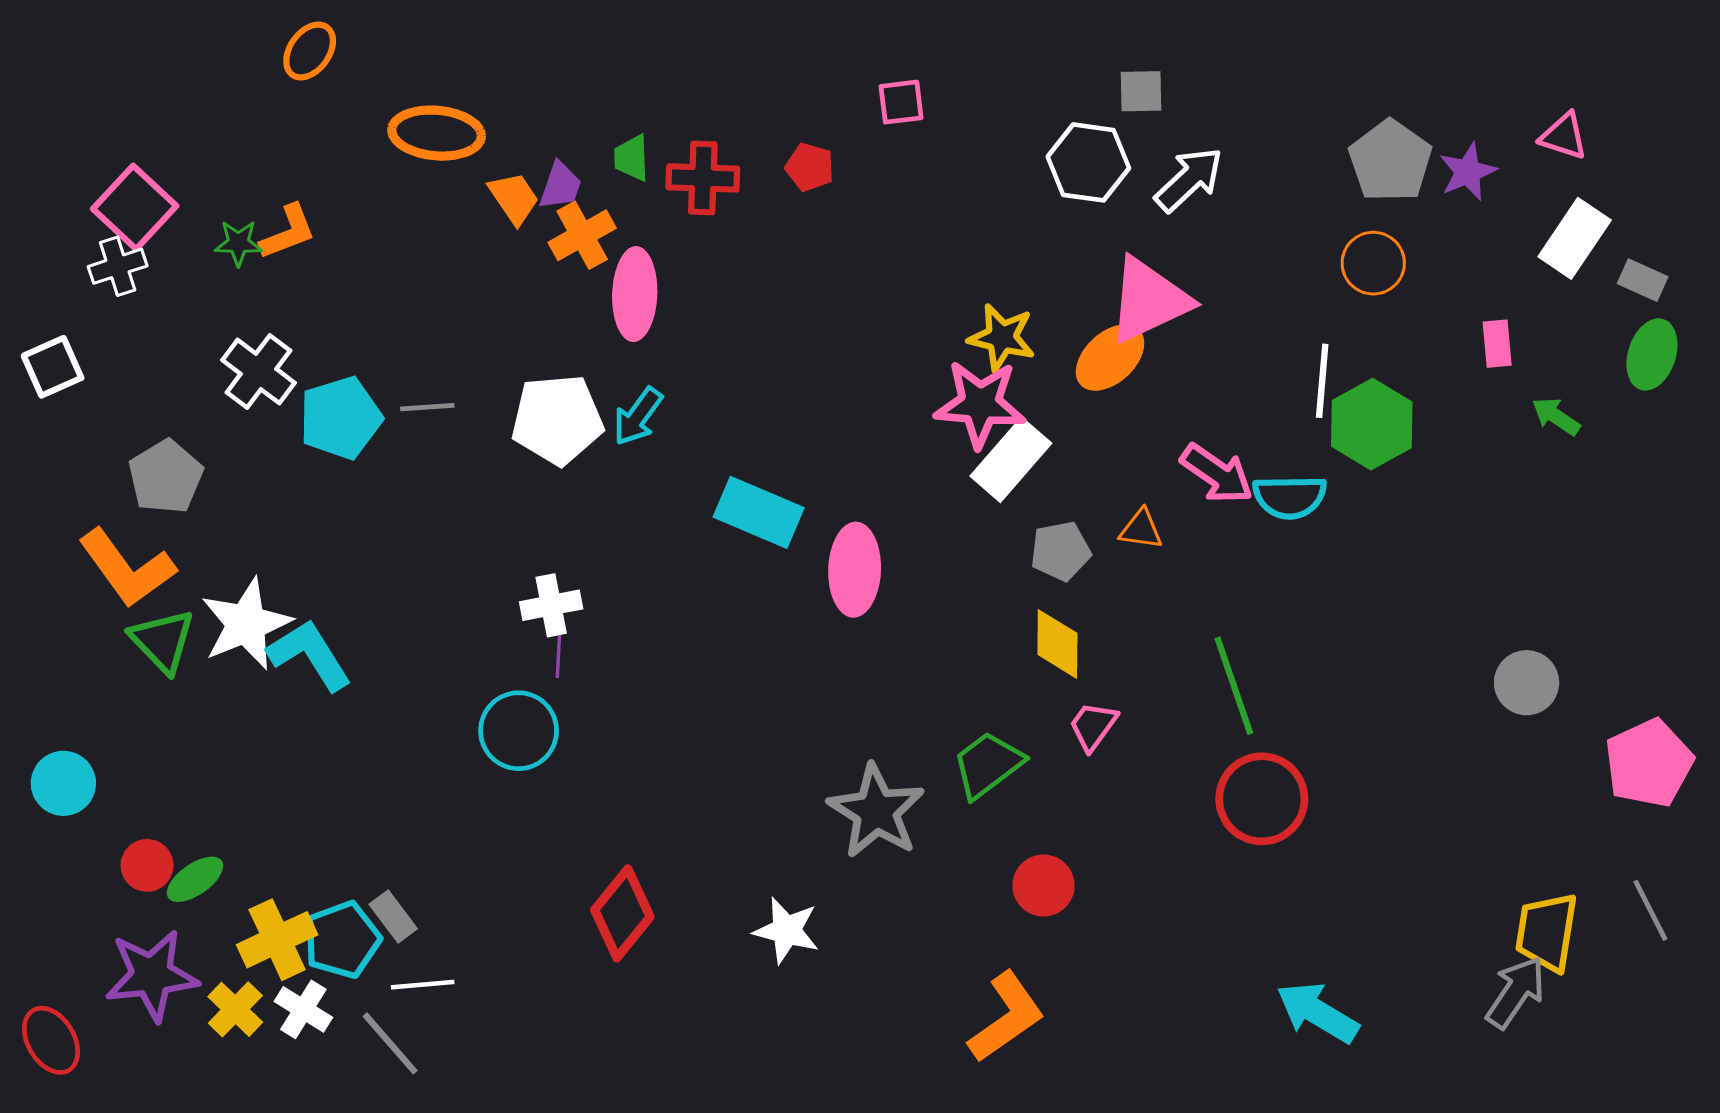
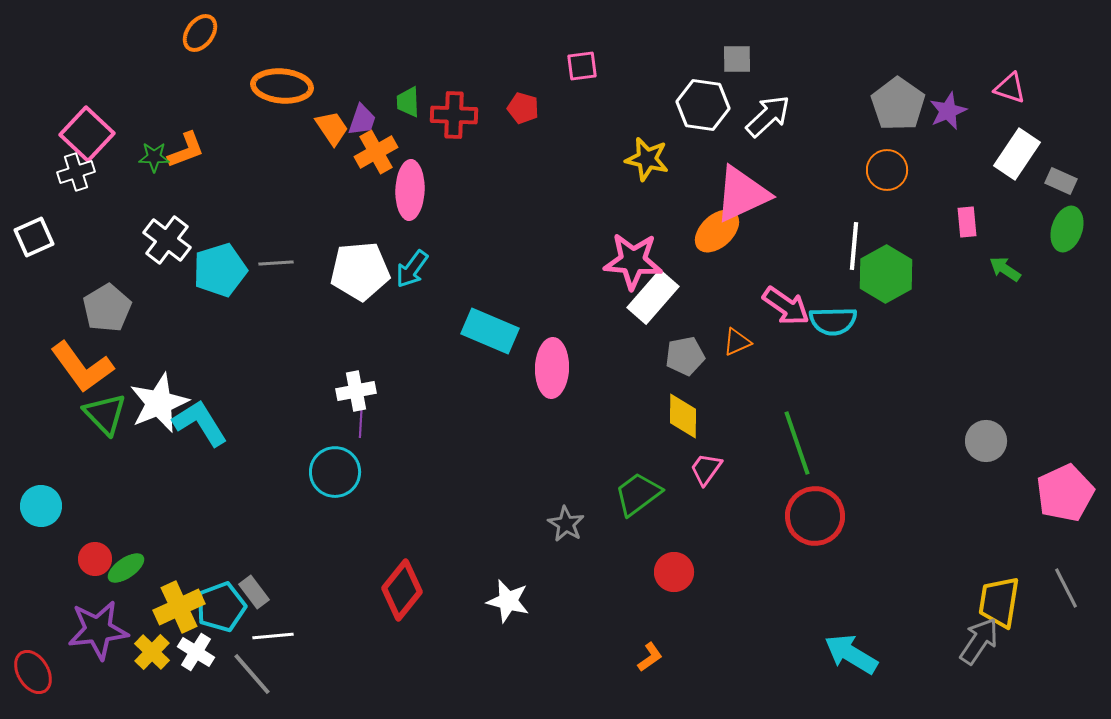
yellow star: (1002, 337) -> (647, 159), moved
orange triangle: (1141, 529) -> (737, 342), turned -32
gray star: (876, 811) -> (566, 524), size x0.6
orange L-shape: (1006, 1017) -> (650, 657), size x0.5

